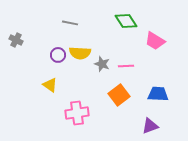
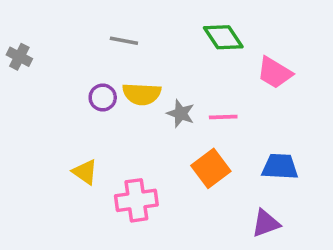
gray cross: (16, 40) -> (19, 57), moved
yellow triangle: (50, 85) -> (85, 172), moved

